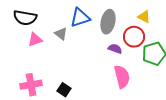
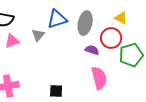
gray triangle: (61, 34) -> (38, 35), turned 32
black square: (64, 90) -> (56, 91), moved, turned -32

